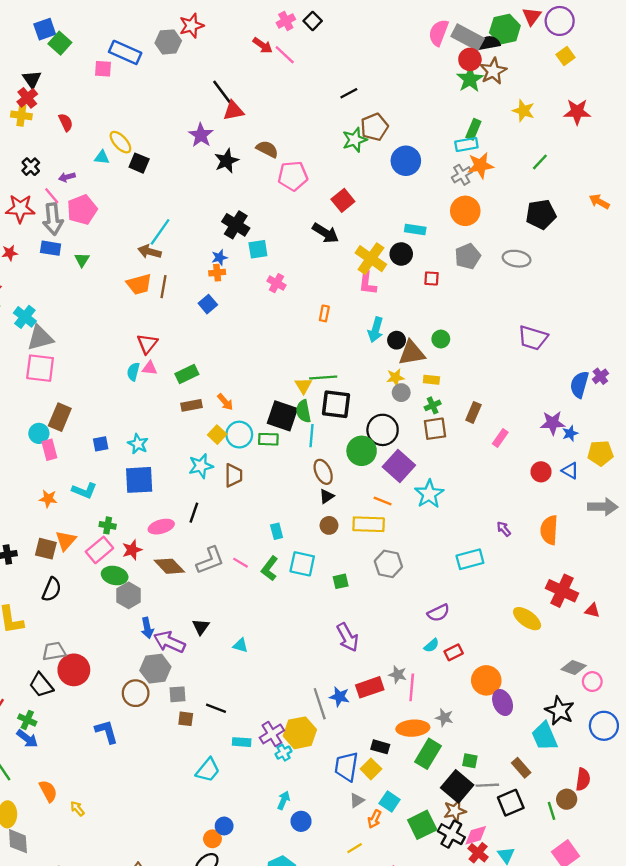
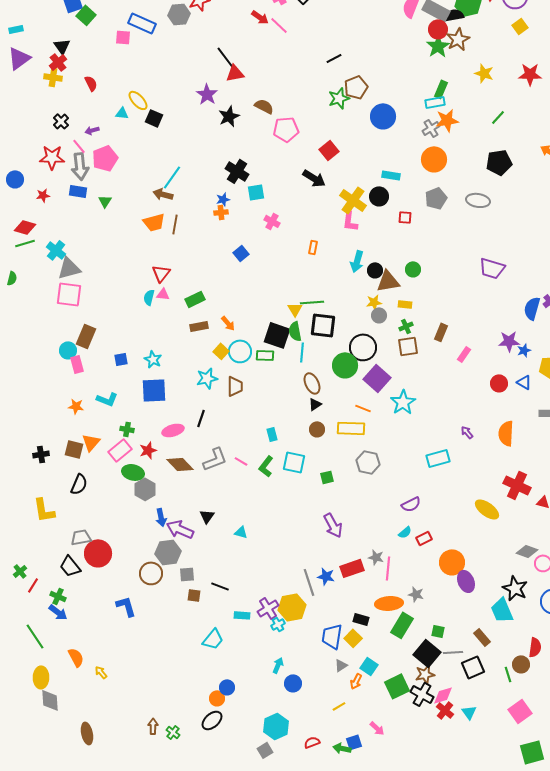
blue square: (208, 304) -> (241, 253), moved

